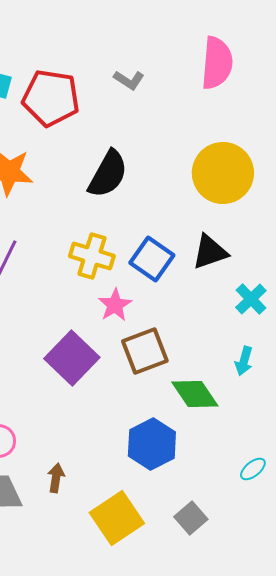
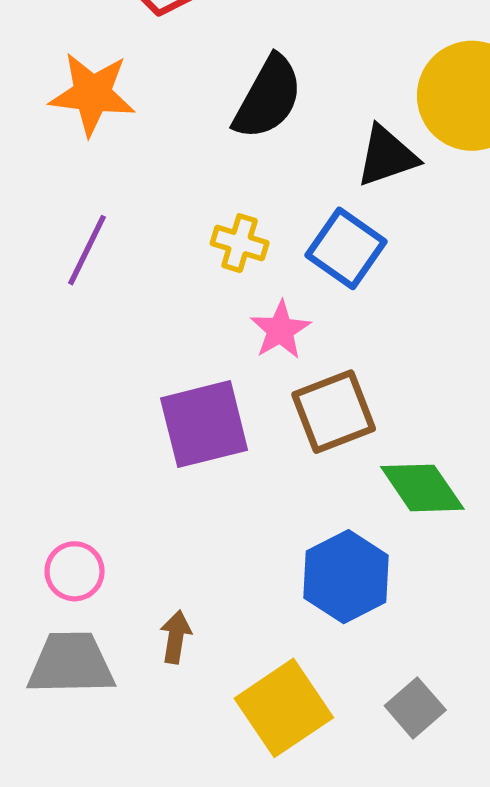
black triangle: (210, 252) -> (387, 156), moved
yellow cross: (92, 256) -> (240, 243), size x0.7
purple square: (72, 358) -> (204, 424), turned 32

